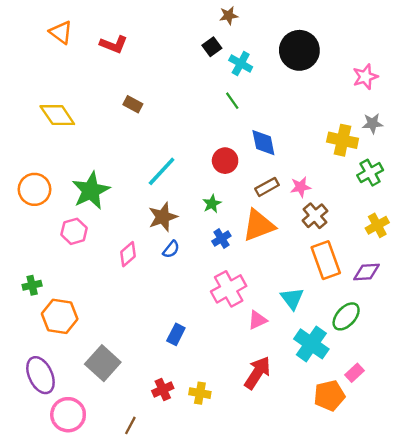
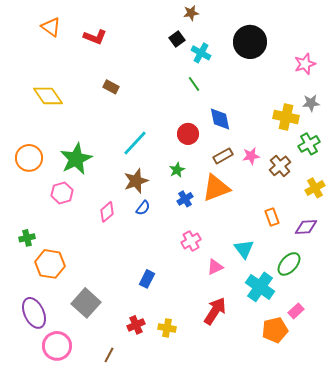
brown cross: (315, 216) -> (280, 166), moved
orange rectangle: (326, 260) -> (272, 217), size x0.6
pink cross: (229, 289) -> (191, 241), size x0.7

